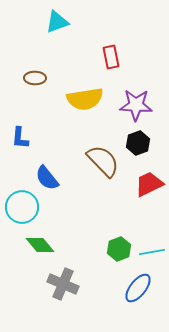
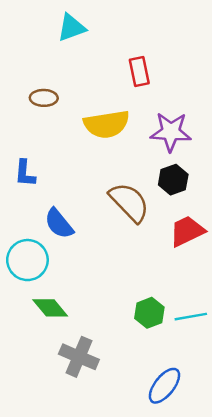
blue ellipse: (138, 288) -> (164, 386), moved

